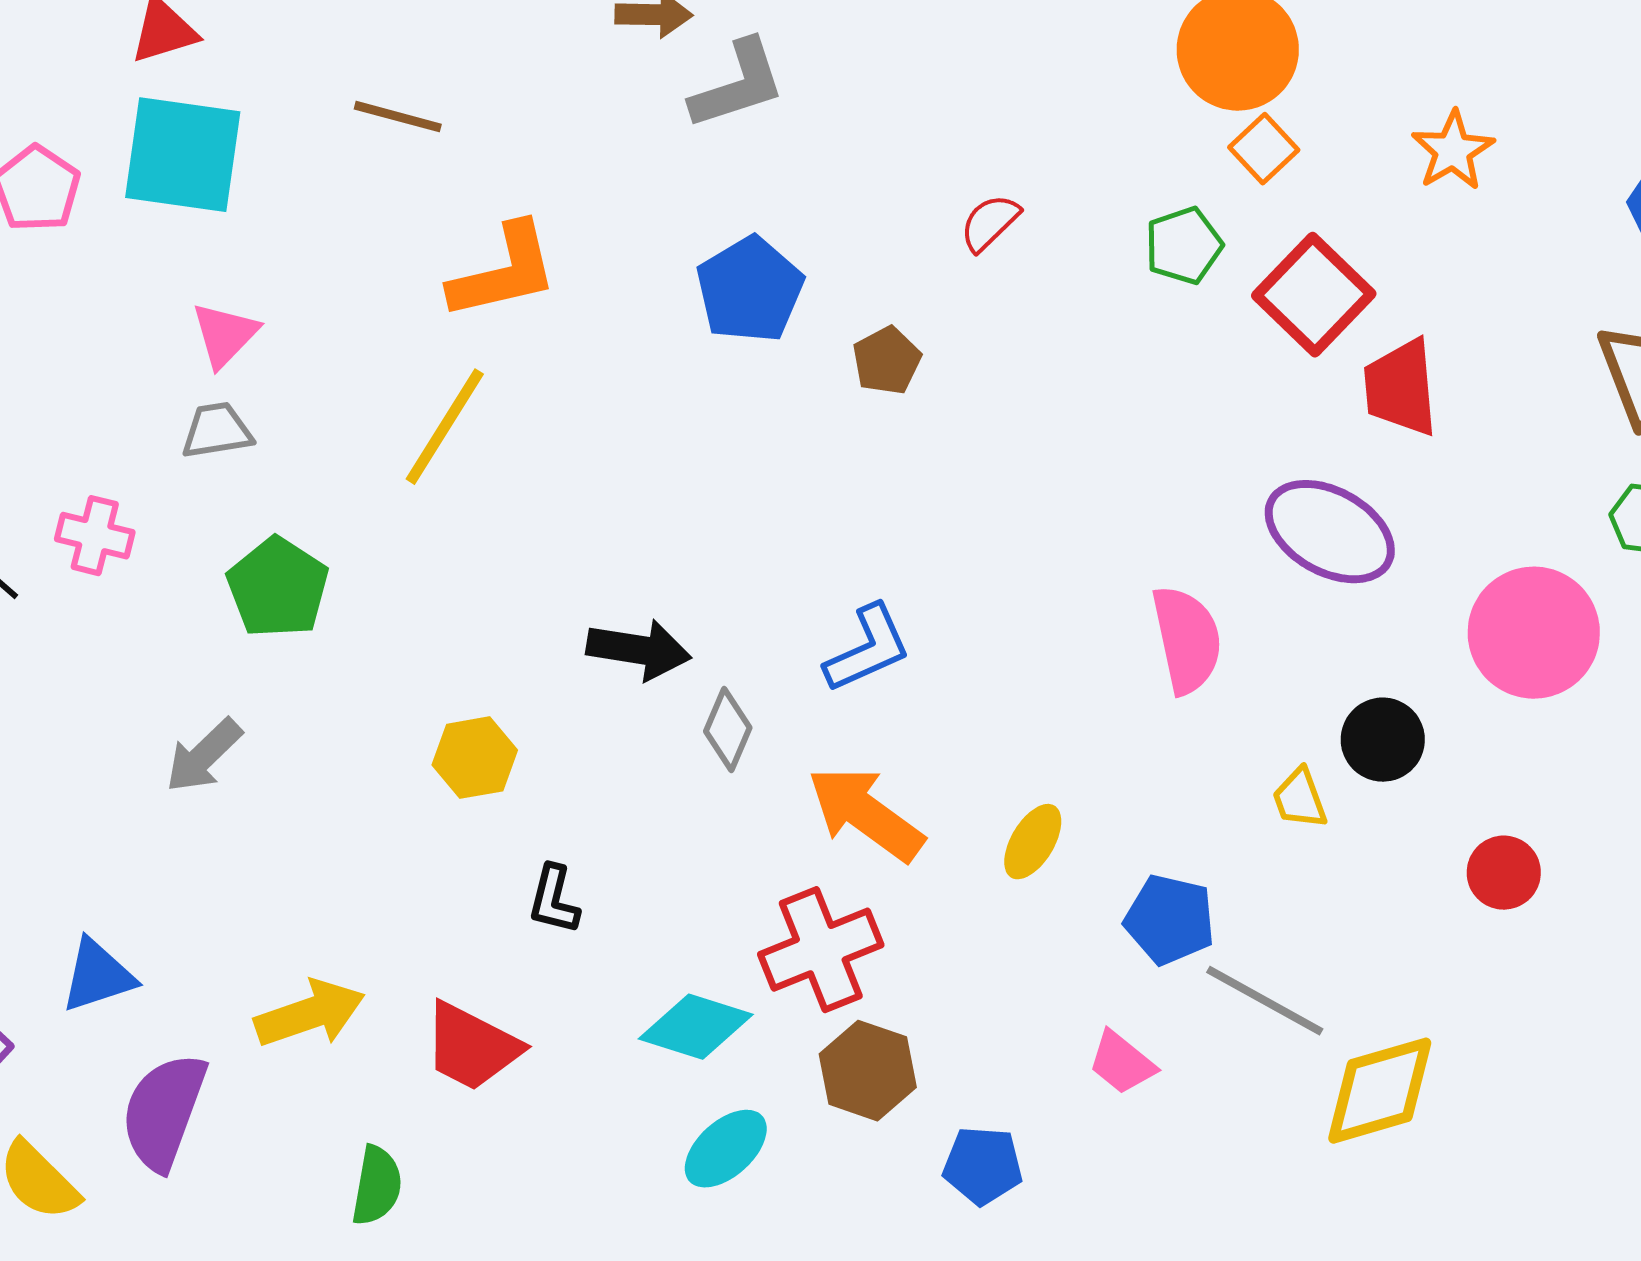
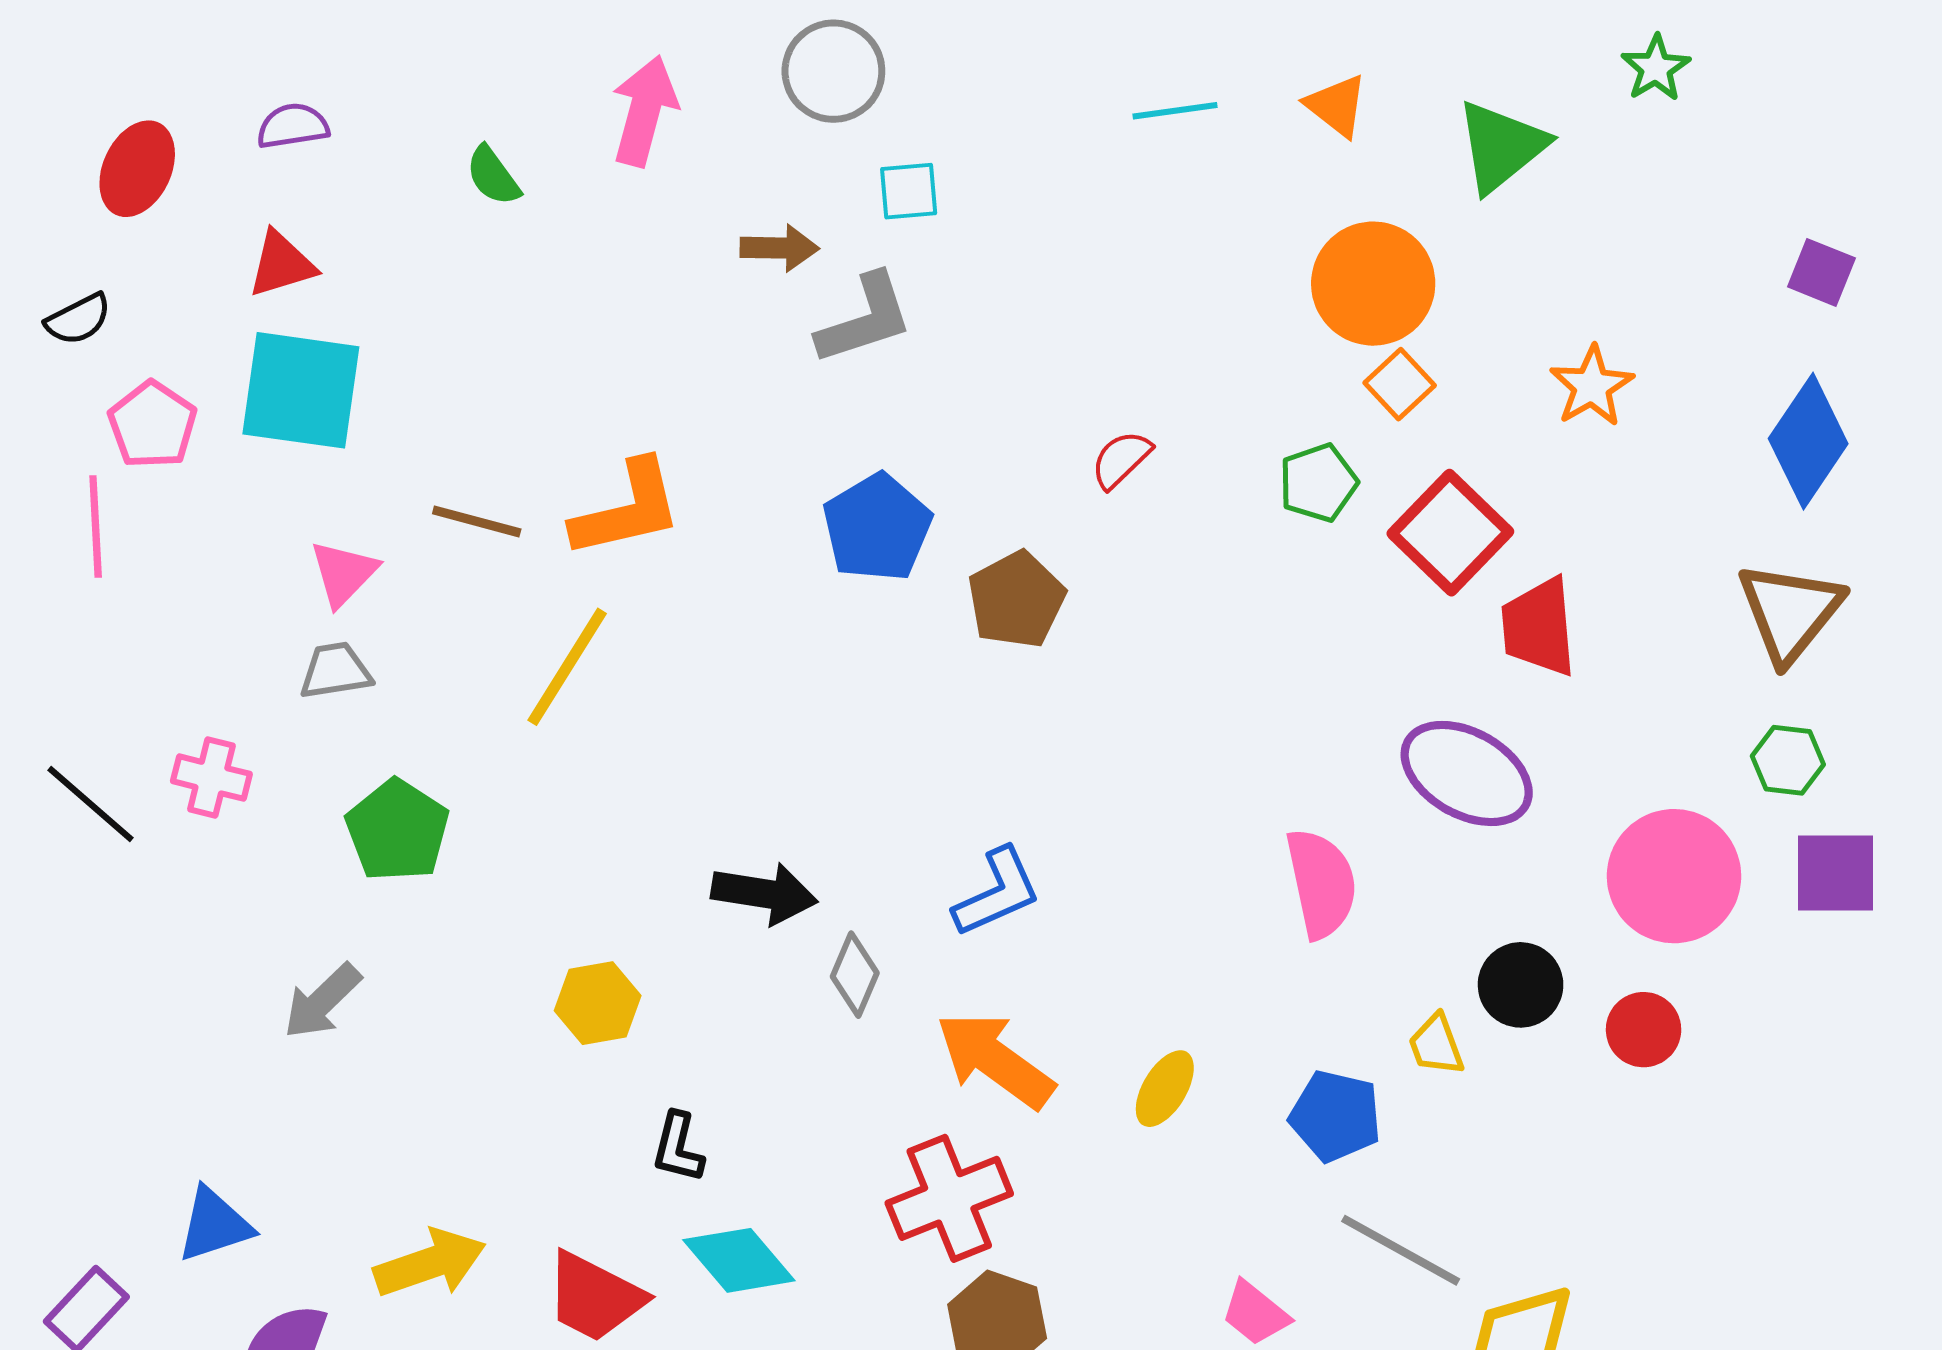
brown line: (398, 117) -> (477, 521), moved
brown pentagon: (887, 361) -> (1016, 600), size x1.4
red circle: (1504, 873) -> (1644, 1030), moved
blue pentagon: (1170, 920) -> (1336, 1116), moved
cyan diamond: (696, 1027) -> (739, 1260), moved, turned 32

